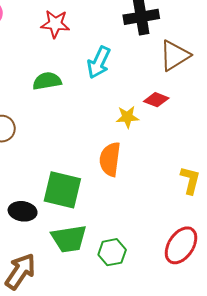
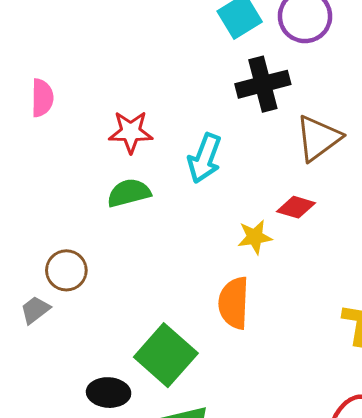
red star: (55, 24) -> (131, 132), moved
green square: (62, 190) -> (166, 355), turned 33

